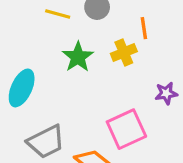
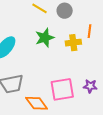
purple star: (166, 93) -> (90, 86), moved

